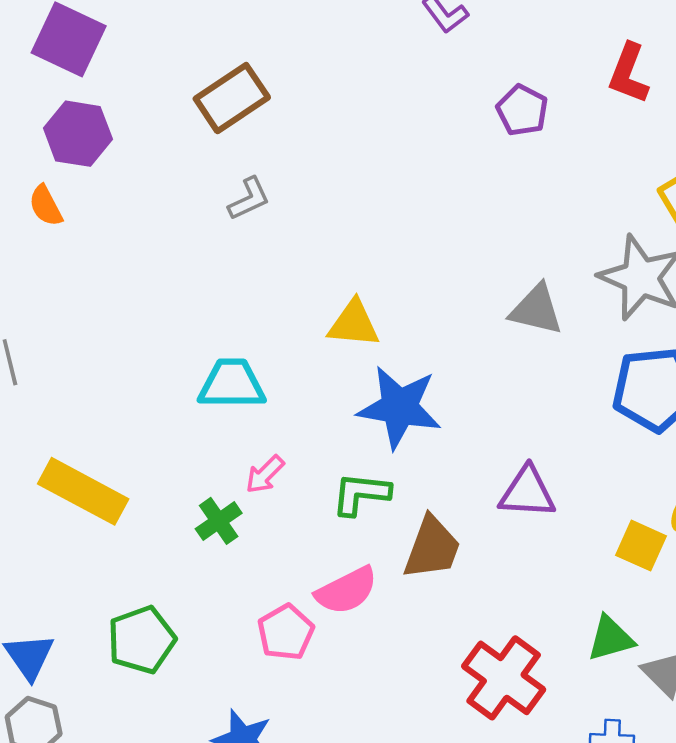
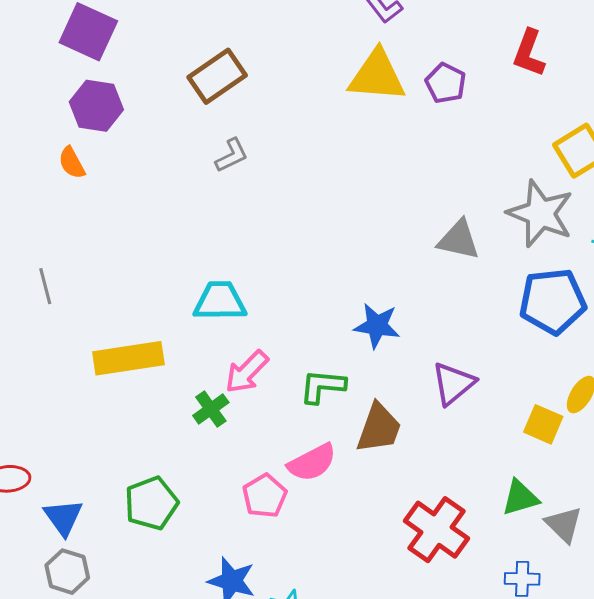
yellow triangle: (354, 324) -> (377, 76), moved, size x1.4
blue star: (399, 407) -> (377, 326), moved, size x0.7
pink arrow: (265, 474) -> (247, 372), size x1.4
yellow rectangle: (83, 491) -> (128, 358), moved, turned -36
purple triangle: (527, 492) -> (453, 384), turned -42

